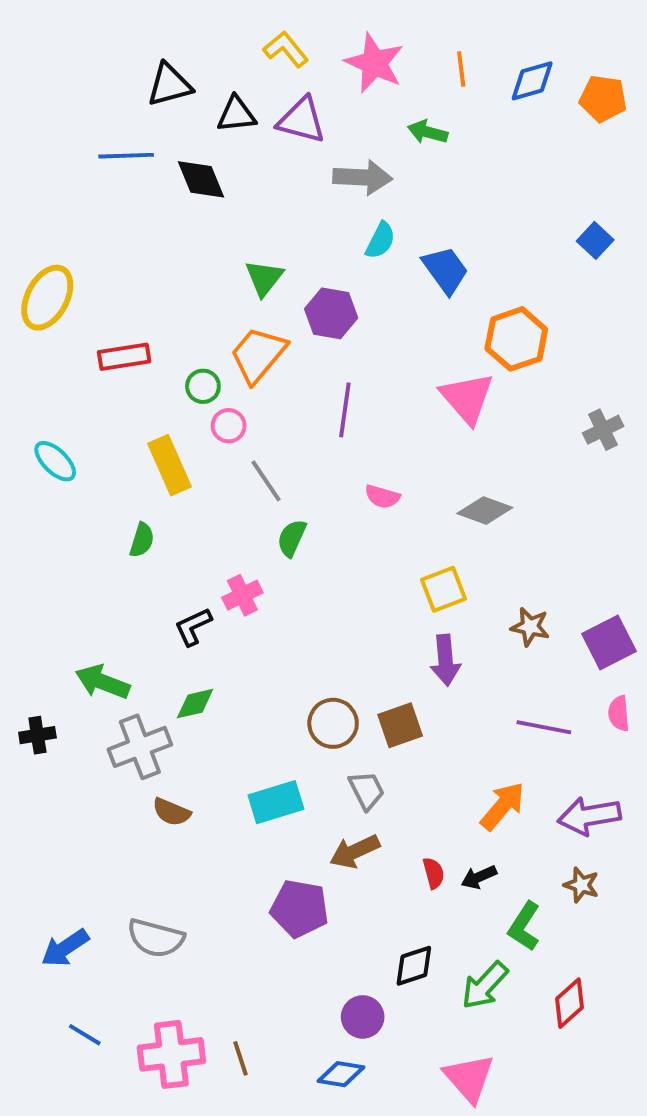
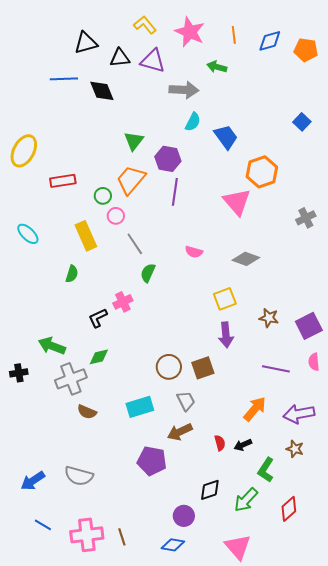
purple line: (345, 410) -> (175, 192), moved

